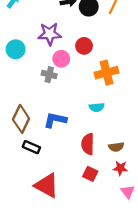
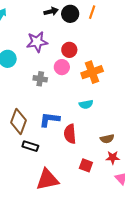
pink circle: (61, 59) -> (62, 67), moved
red semicircle: (88, 144) -> (70, 134), moved
red triangle: (47, 185) -> (47, 180), turned -35

